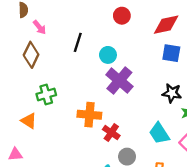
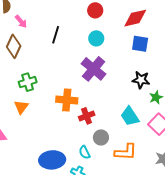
cyan circle: (108, 55) -> (96, 38), moved
orange triangle: (29, 121) -> (21, 107), moved, turned 35
red cross: (111, 133) -> (87, 116), turned 35

